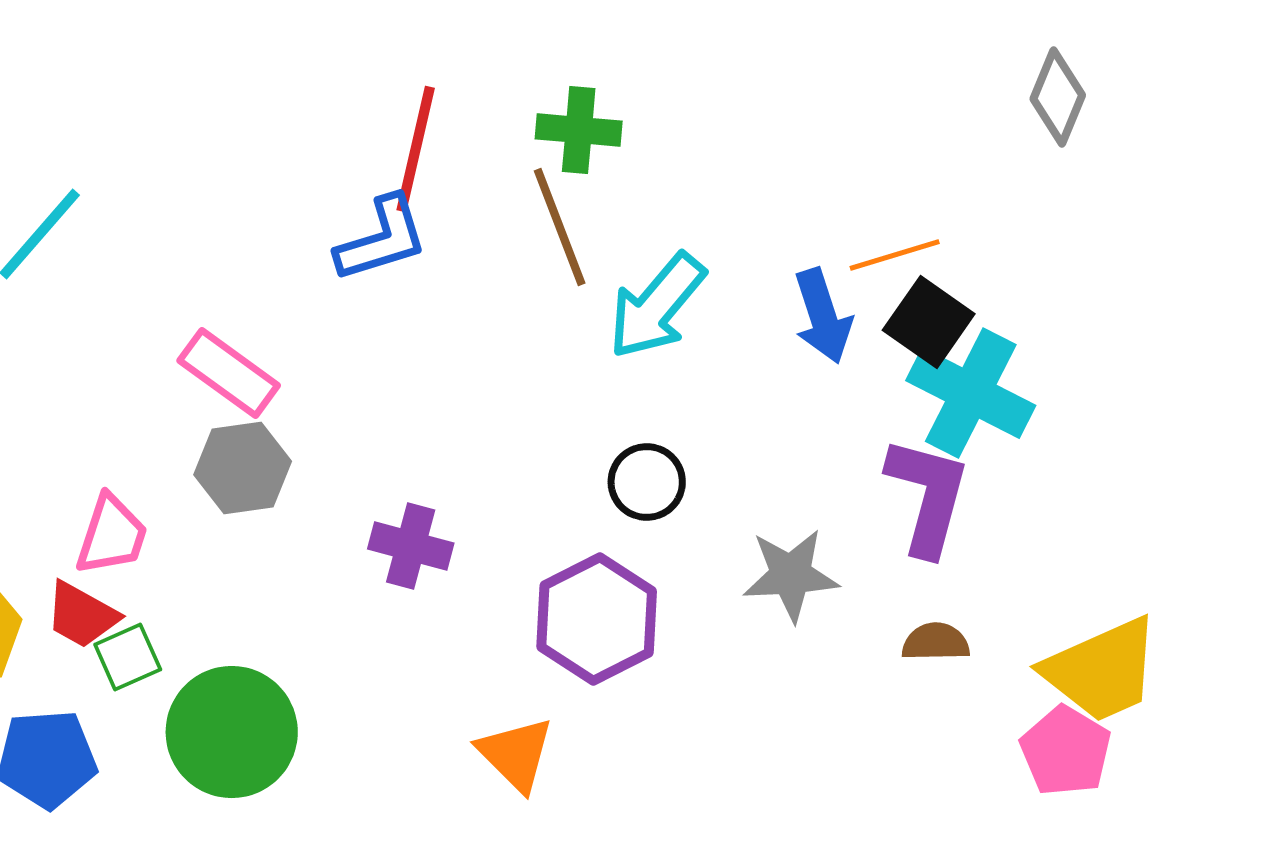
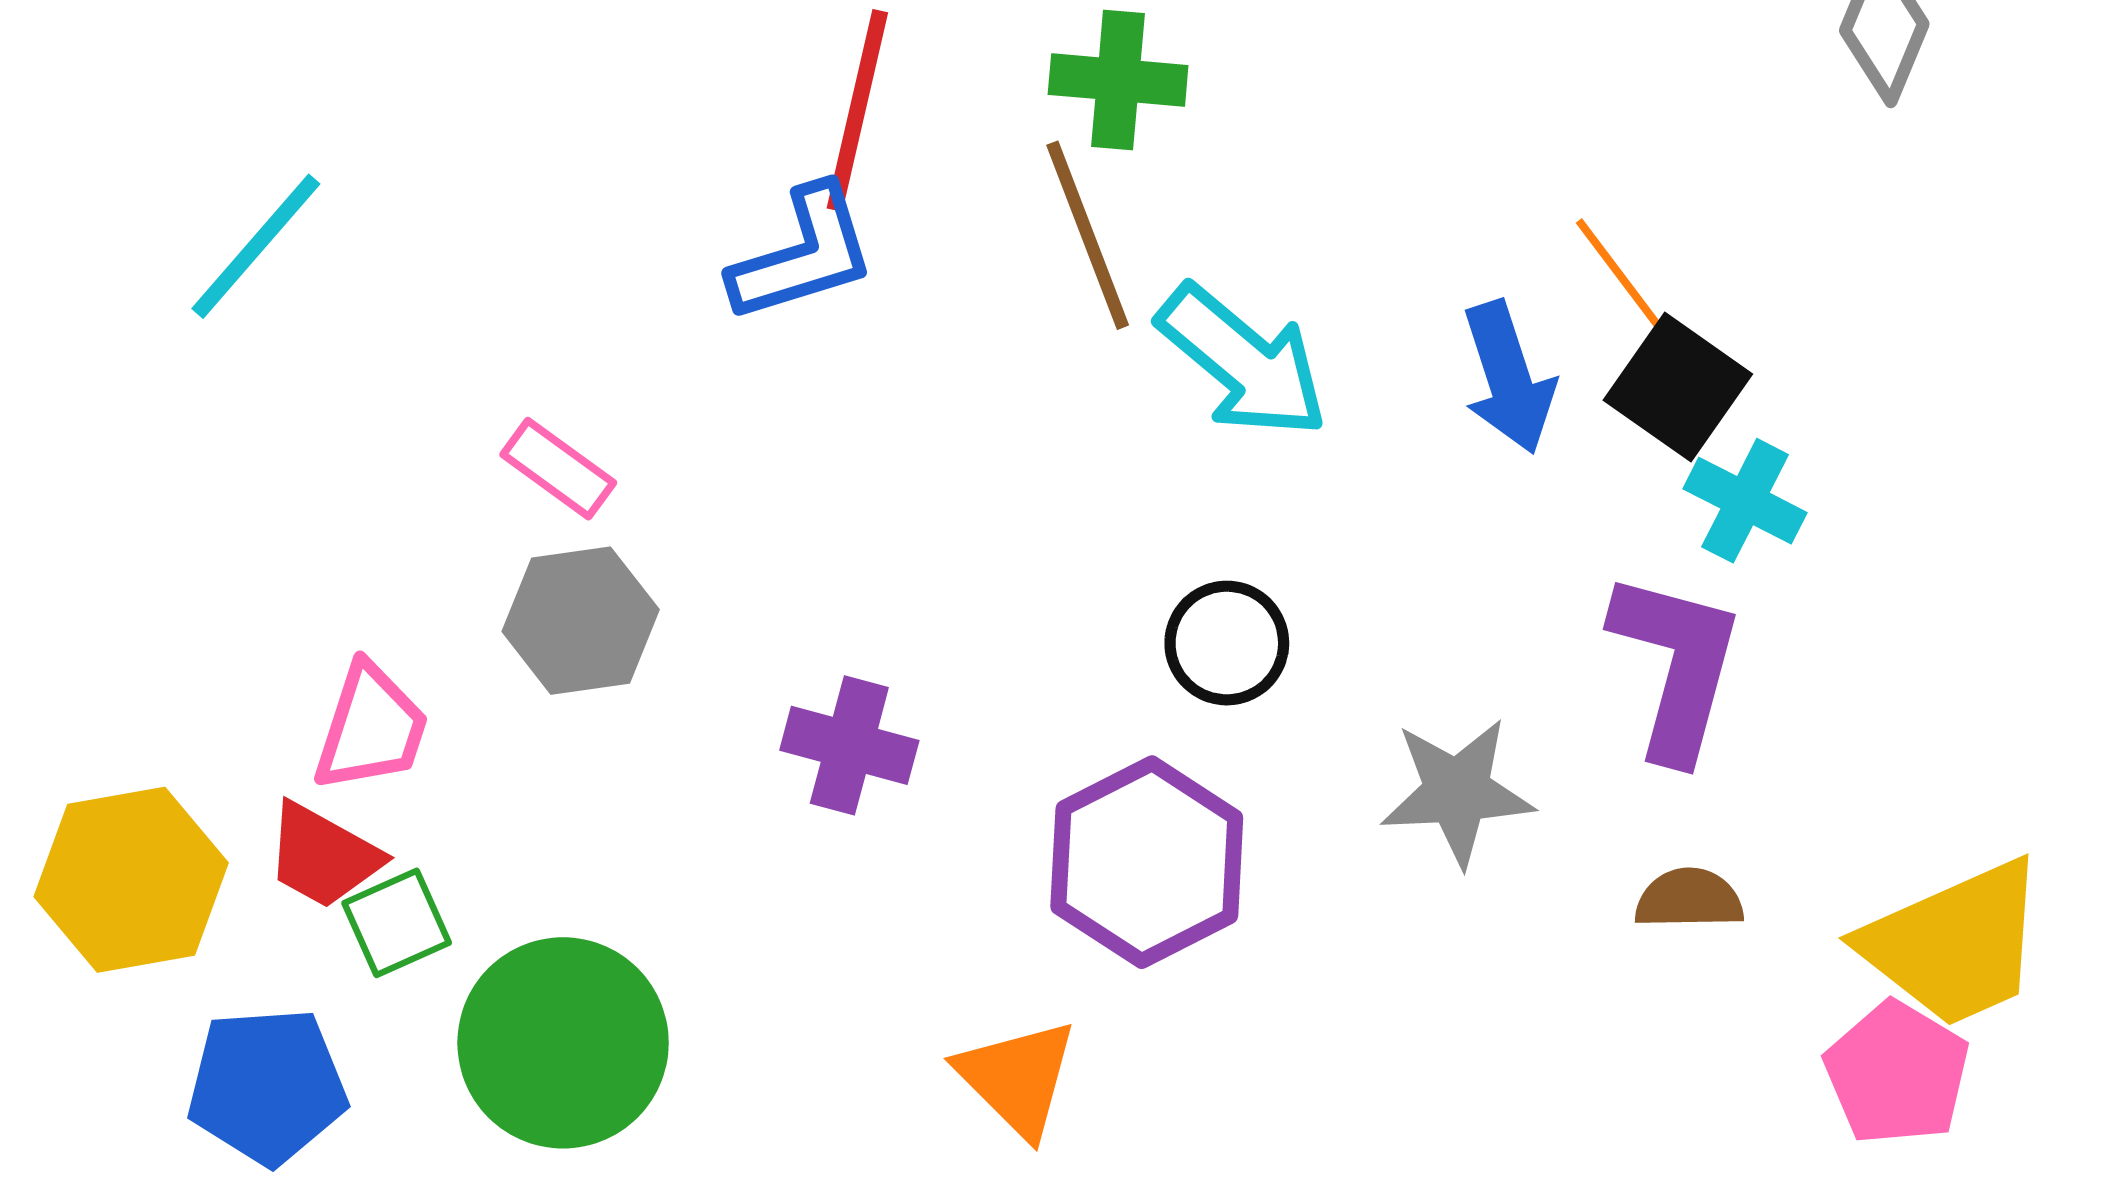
orange line: (895, 255) -> (1623, 280), turned 70
cyan arrow: (657, 306) -> (1243, 361), turned -90
pink rectangle: (229, 373) -> (558, 469), size x0.7
cyan cross: (971, 393) -> (1745, 501), size x0.6

